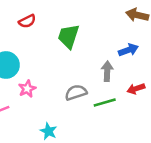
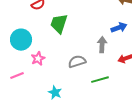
green trapezoid: (68, 36) -> (59, 24), moved
green line: (105, 102) -> (100, 80), moved

